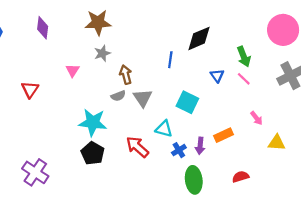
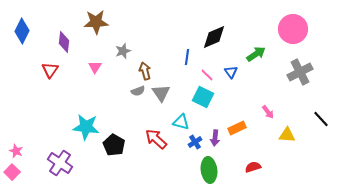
brown star: (98, 22) -> (96, 22), moved
purple diamond: (43, 28) -> (64, 42), moved
green arrow: (244, 56) -> (256, 54), turned -102
pink line: (244, 79) -> (207, 75), moved
red triangle: (30, 89) -> (50, 70), moved
cyan star: (93, 122) -> (86, 127), moved

